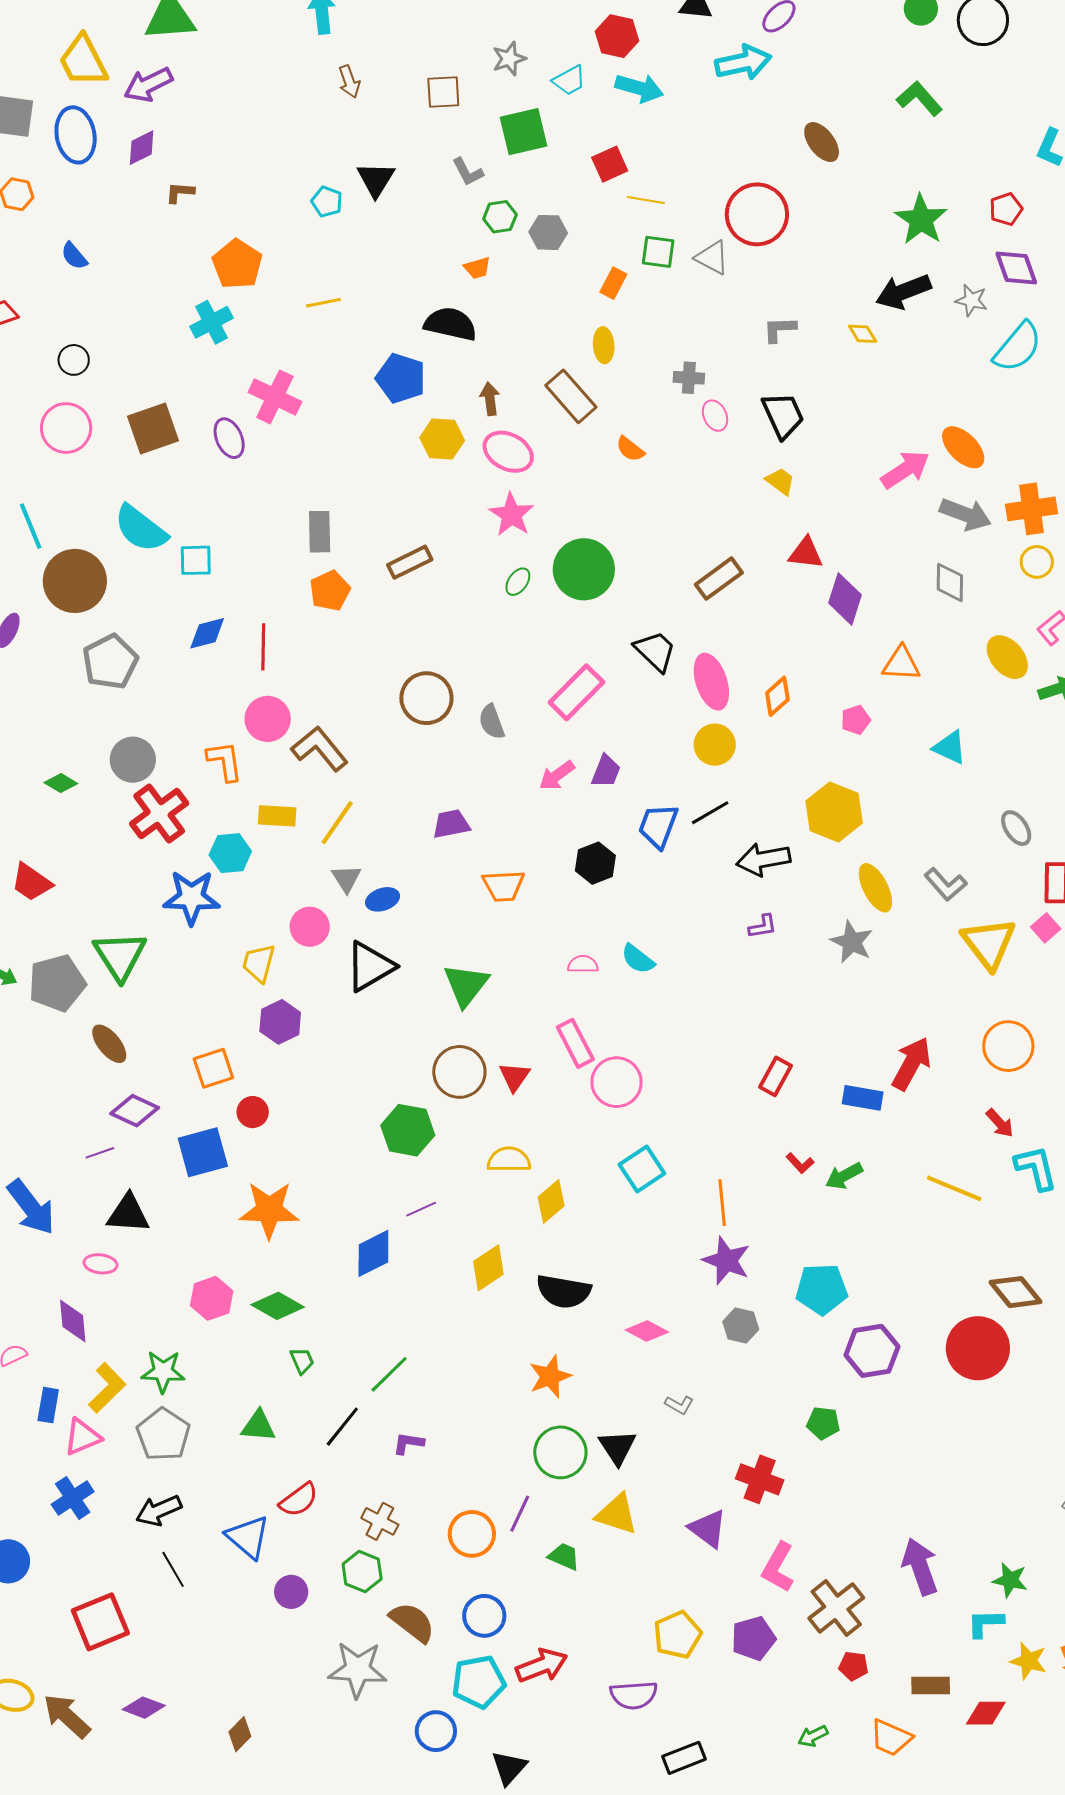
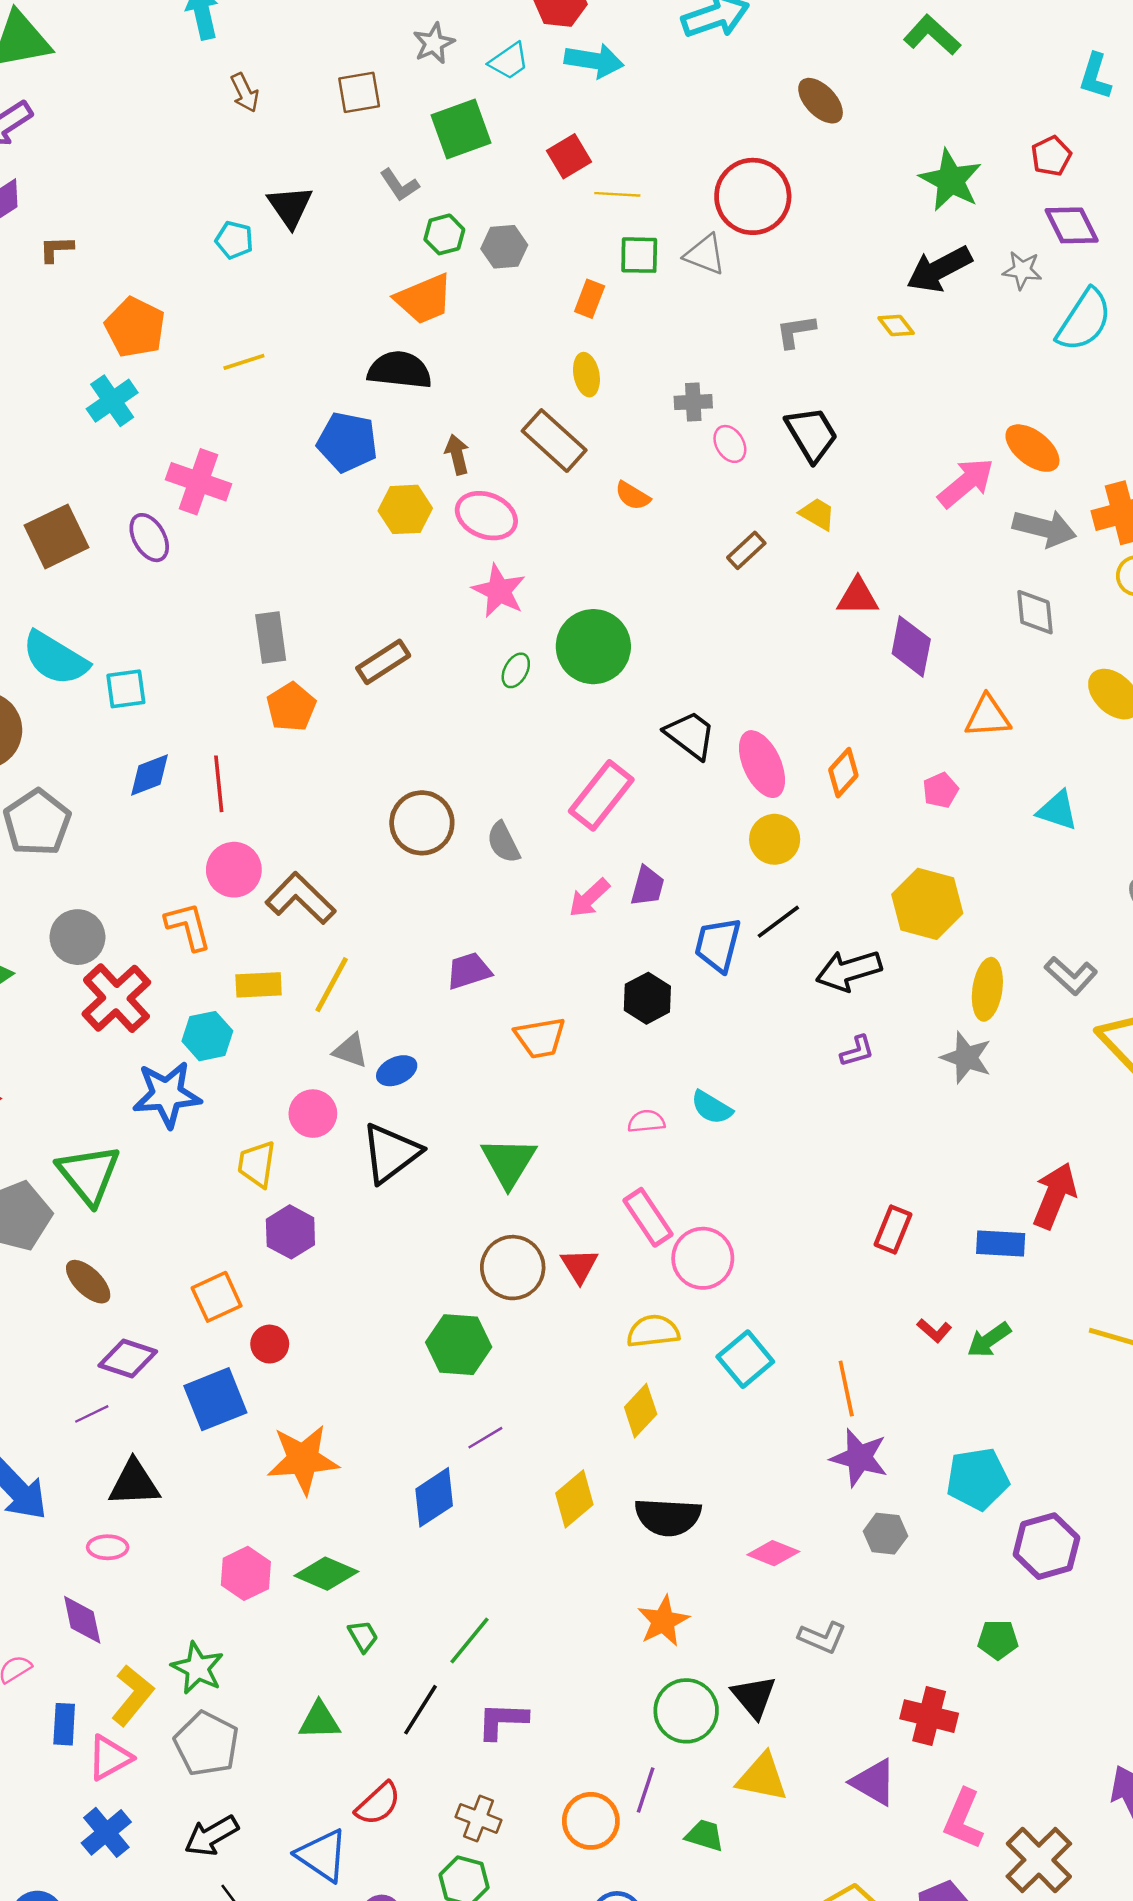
orange trapezoid: (477, 268) -> (424, 299), size x1.8
brown rectangle: (719, 579) -> (746, 550), moved, size x0.7
gray triangle: (346, 879) -> (350, 1051), turned -32
yellow ellipse: (875, 888) -> (987, 989), turned 42
yellow semicircle: (509, 1160) -> (653, 1331), moved
green star: (163, 1372) -> (198, 1668), turned 30
gray L-shape: (679, 1405) -> (822, 1637), size x1.4
purple L-shape: (408, 1443) -> (502, 1721), size x1.4

